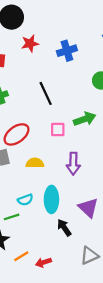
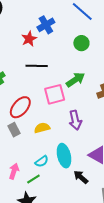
red star: (30, 43) -> (29, 39), moved
black line: (46, 93) -> (37, 66), turned -50
pink square: (58, 130) -> (55, 94), size x1.5

